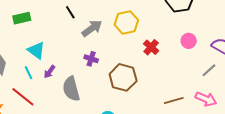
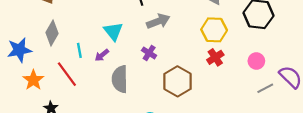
yellow hexagon: (126, 22) -> (214, 30), moved
cyan triangle: (36, 50) -> (113, 31), moved
gray line: (209, 70) -> (265, 88), moved

